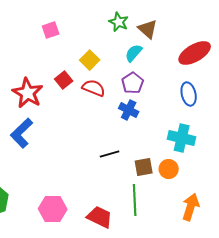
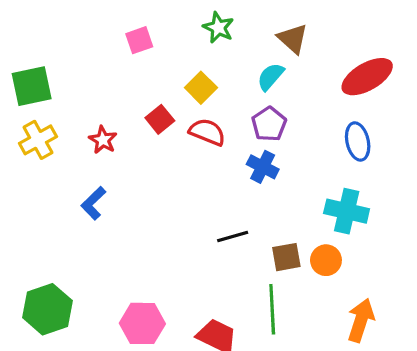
green star: (119, 22) -> (218, 28), moved
red star: (28, 93) -> (103, 140), size x0.6
blue L-shape: (22, 133) -> (93, 203), size x0.7

